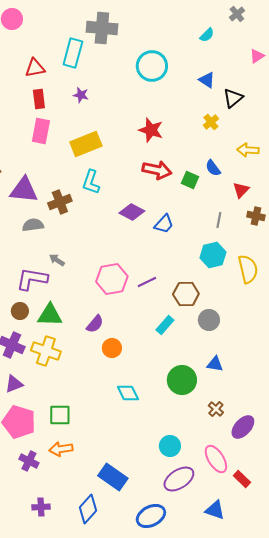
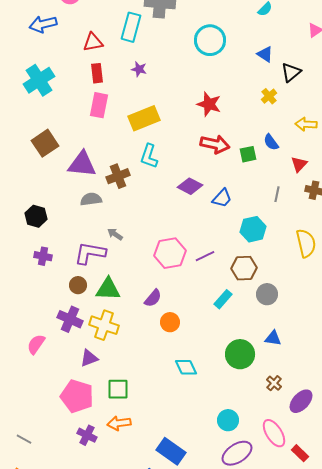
green square: (190, 180) -> (248, 154), turned -36
cyan hexagon: (213, 255) -> (253, 229), moved
purple triangle: (14, 384) -> (89, 358), moved

